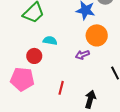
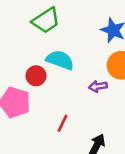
cyan semicircle: (50, 41) -> (60, 60), size x1.5

